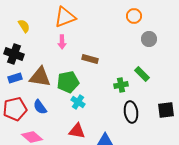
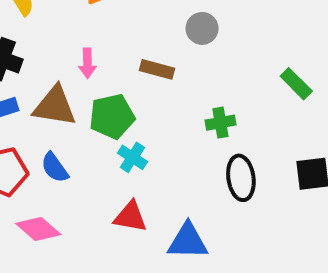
gray circle: (149, 39) -> (202, 28), moved
pink arrow: (62, 42) -> (87, 63), moved
green rectangle: (142, 74) -> (296, 84), moved

